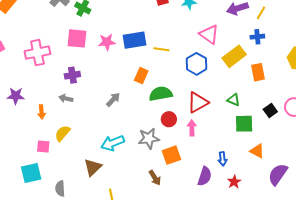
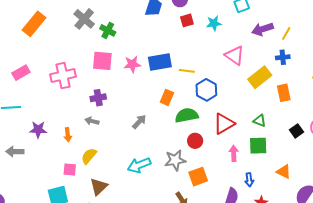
blue hexagon: (197, 64) -> (206, 90), moved
purple star: (16, 96) -> (38, 130), moved
green square: (244, 124) -> (258, 146), moved
pink arrow: (192, 128) -> (234, 153), moved
brown triangle: (93, 167) -> (99, 187), moved

